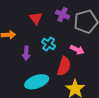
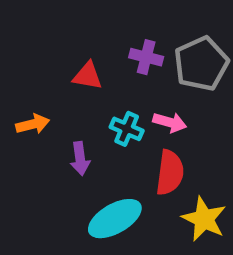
red triangle: (36, 18) -> (88, 76), turned -32
pink arrow: (77, 50) -> (170, 122), moved

